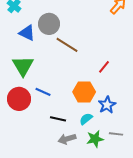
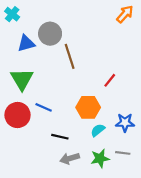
blue triangle: (27, 33) -> (26, 43), turned -42
brown line: (67, 45) -> (70, 56), turned 40
blue star: (107, 105) -> (125, 123), moved, turned 30
cyan semicircle: (86, 119) -> (98, 130), moved

